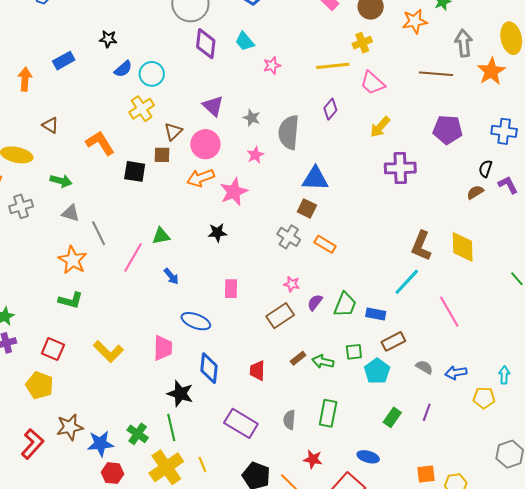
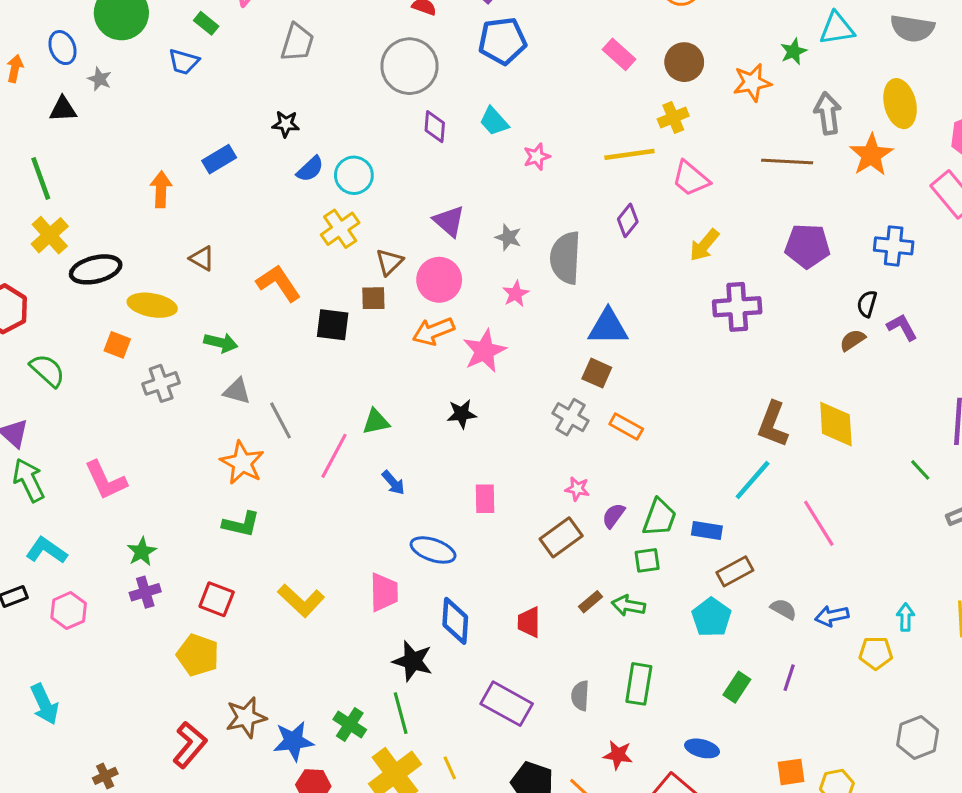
purple diamond: (206, 44) -> (435, 127), size x0.7
green square: (354, 352) -> (647, 560), moved

